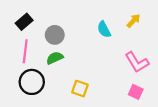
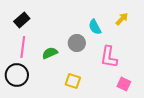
gray circle: (55, 35) -> (77, 43), moved
pink L-shape: (137, 62) -> (109, 57), moved, turned 40
black circle: (32, 82) -> (17, 75), moved

